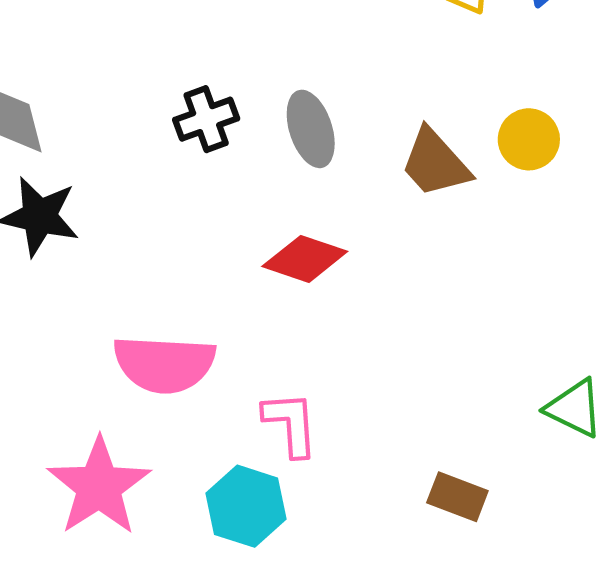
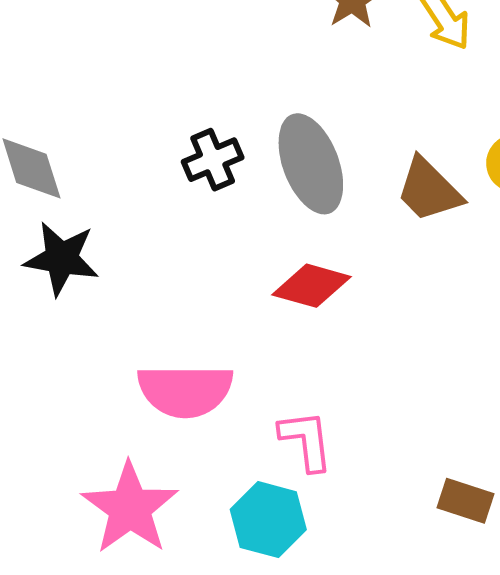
gray ellipse: (311, 129) -> (311, 164), size x1.4

